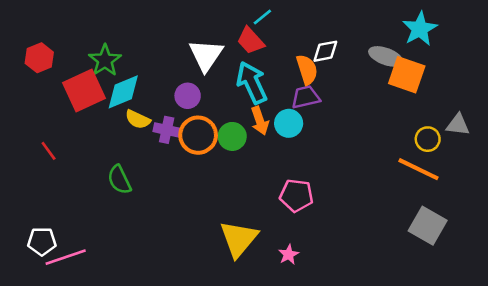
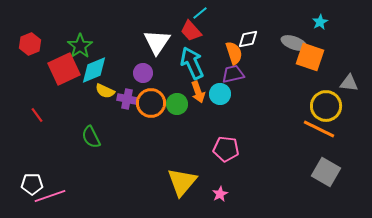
cyan star: (420, 29) -> (320, 22), size x0.6
gray triangle: (458, 125) -> (349, 83), moved
yellow circle: (428, 139) -> (326, 106), size x1.6

